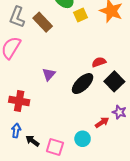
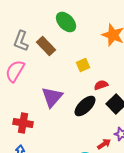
yellow square: (80, 15) -> (83, 65), moved
purple triangle: (49, 74) -> (52, 97), size x1.6

